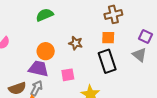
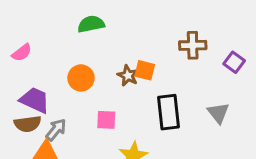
purple square: (146, 36) -> (234, 62), moved
orange square: (108, 38) -> (145, 70), moved
purple trapezoid: (38, 69) -> (35, 100), moved

